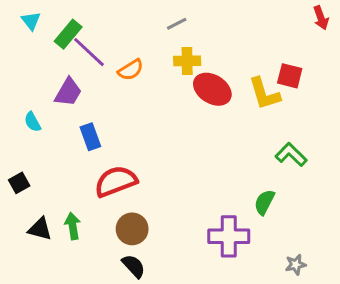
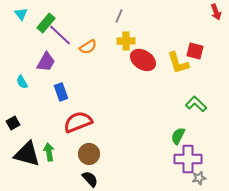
gray line: (177, 24) -> (119, 16), turned -40
black triangle: (40, 229) -> (27, 154), size x1.6
purple cross: (229, 236) -> (188, 159), moved

